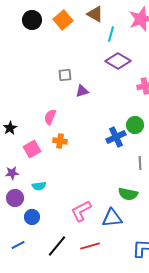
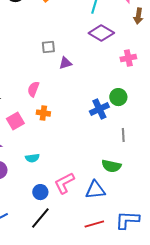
cyan semicircle: (39, 186) -> (32, 158), moved
blue circle: (32, 217) -> (40, 192), moved
red line: (90, 246) -> (94, 224), moved

